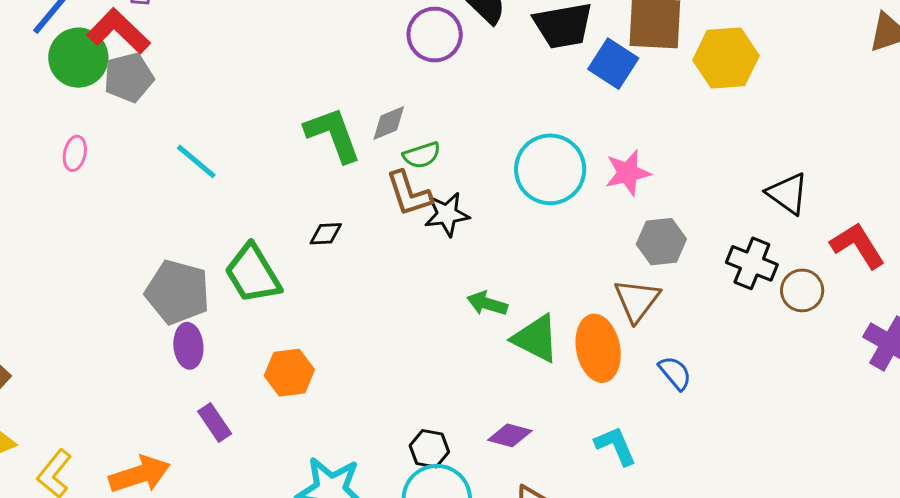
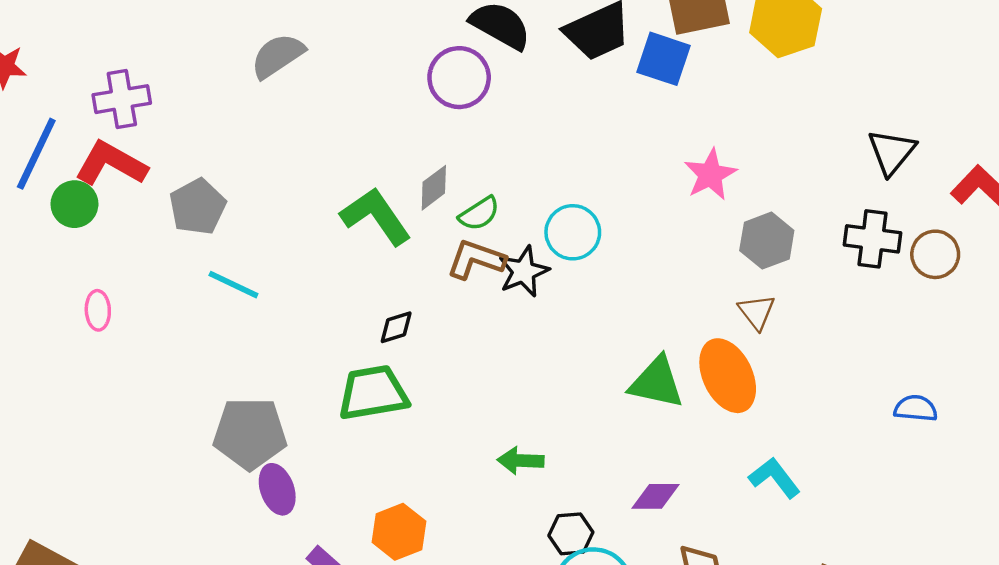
green circle: (78, 58) -> (74, 204), size x0.7
gray pentagon: (129, 78) -> (198, 207), moved
cyan circle: (550, 169) -> (573, 232), moved, size x0.7
brown L-shape: (409, 193) -> (476, 259), turned 142
black triangle: (788, 194) -> (892, 152), turned 48
green trapezoid: (253, 274) -> (373, 393), moved, turned 126
brown triangle: (637, 300) -> (757, 312), size x0.7
green arrow: (487, 304) -> (521, 461), moved
orange hexagon: (289, 373) -> (399, 532), moved
blue semicircle: (675, 373) -> (916, 408), moved, turned -30

